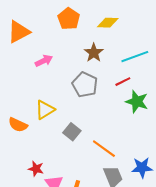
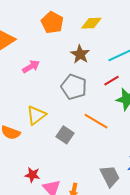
orange line: (104, 149) -> (96, 121), moved

